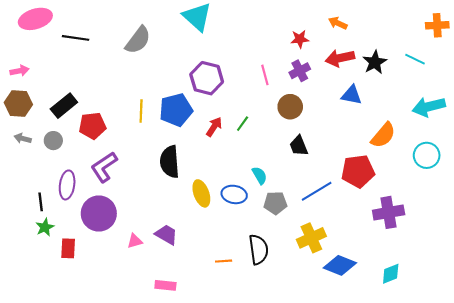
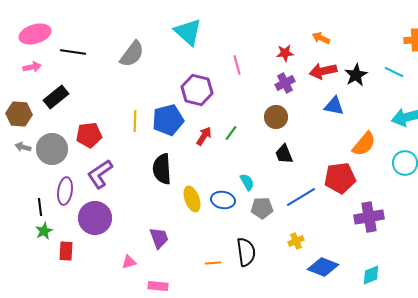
pink arrow: (19, 71) -> (32, 67), moved
pink line: (265, 75) -> (237, 65), moved
black rectangle: (64, 106) -> (56, 97), moved
gray circle: (53, 141) -> (52, 149), size x1.8
purple trapezoid: (166, 235) -> (159, 238), turned 40
yellow cross: (311, 238) -> (296, 241), size x0.6
pink triangle: (135, 241) -> (129, 262), moved

